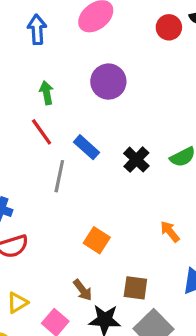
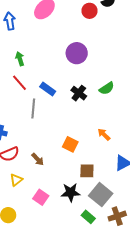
purple circle: (108, 82) -> (77, 53), moved
orange square: (97, 240) -> (70, 144), moved
brown arrow: (83, 290) -> (38, 159), moved
yellow triangle: (17, 303) -> (16, 180), moved

